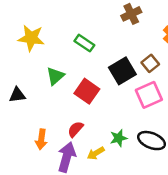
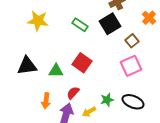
black square: (122, 71) -> (110, 24), moved
green triangle: (55, 76) -> (56, 71), moved, turned 42
black triangle: (17, 95) -> (27, 66), size x1.5

